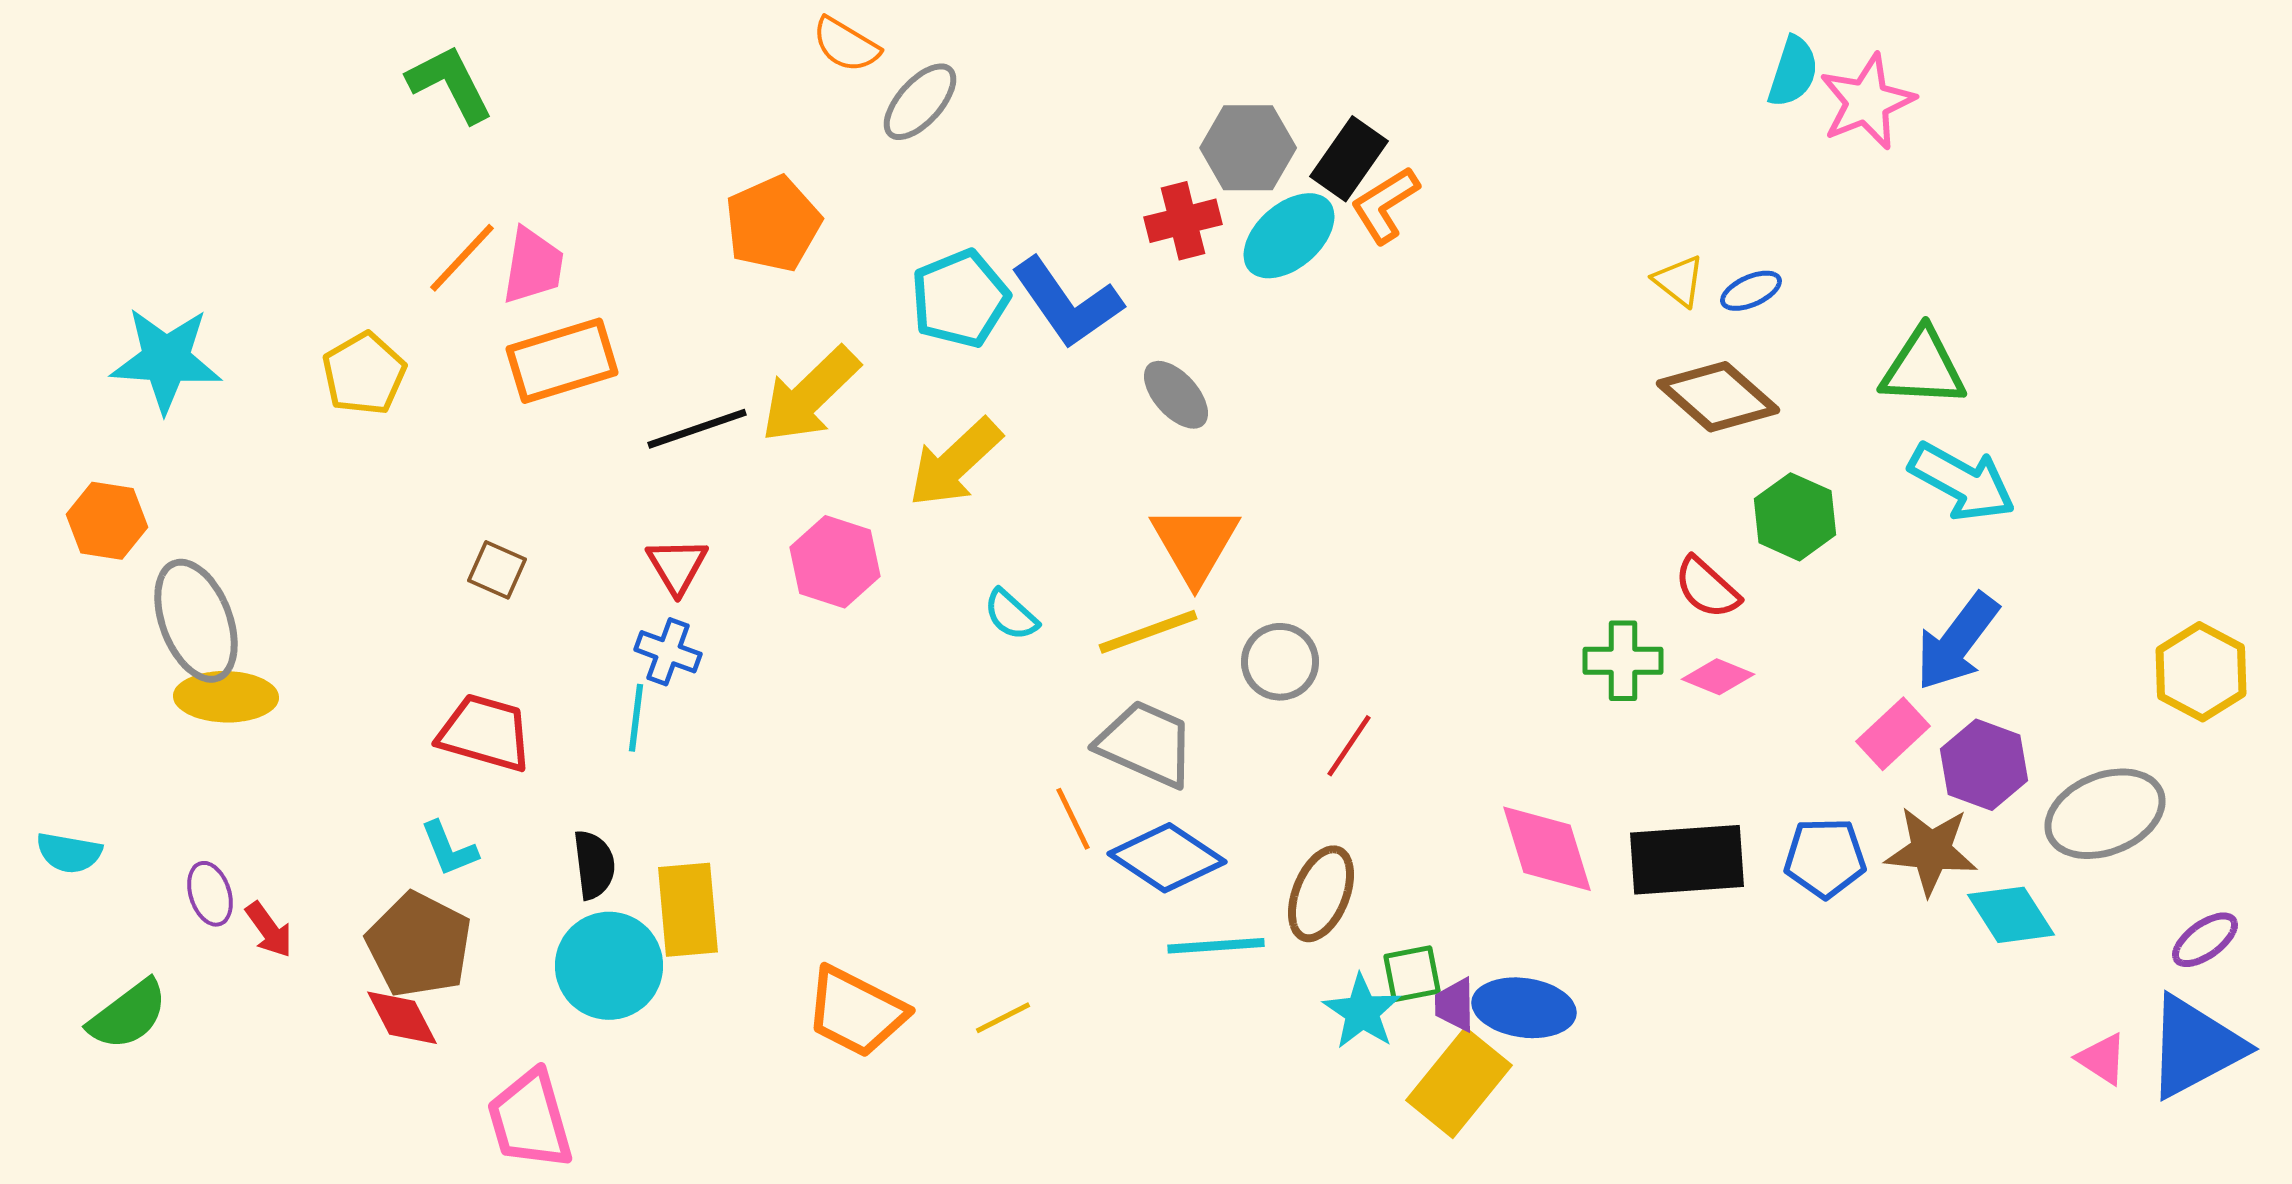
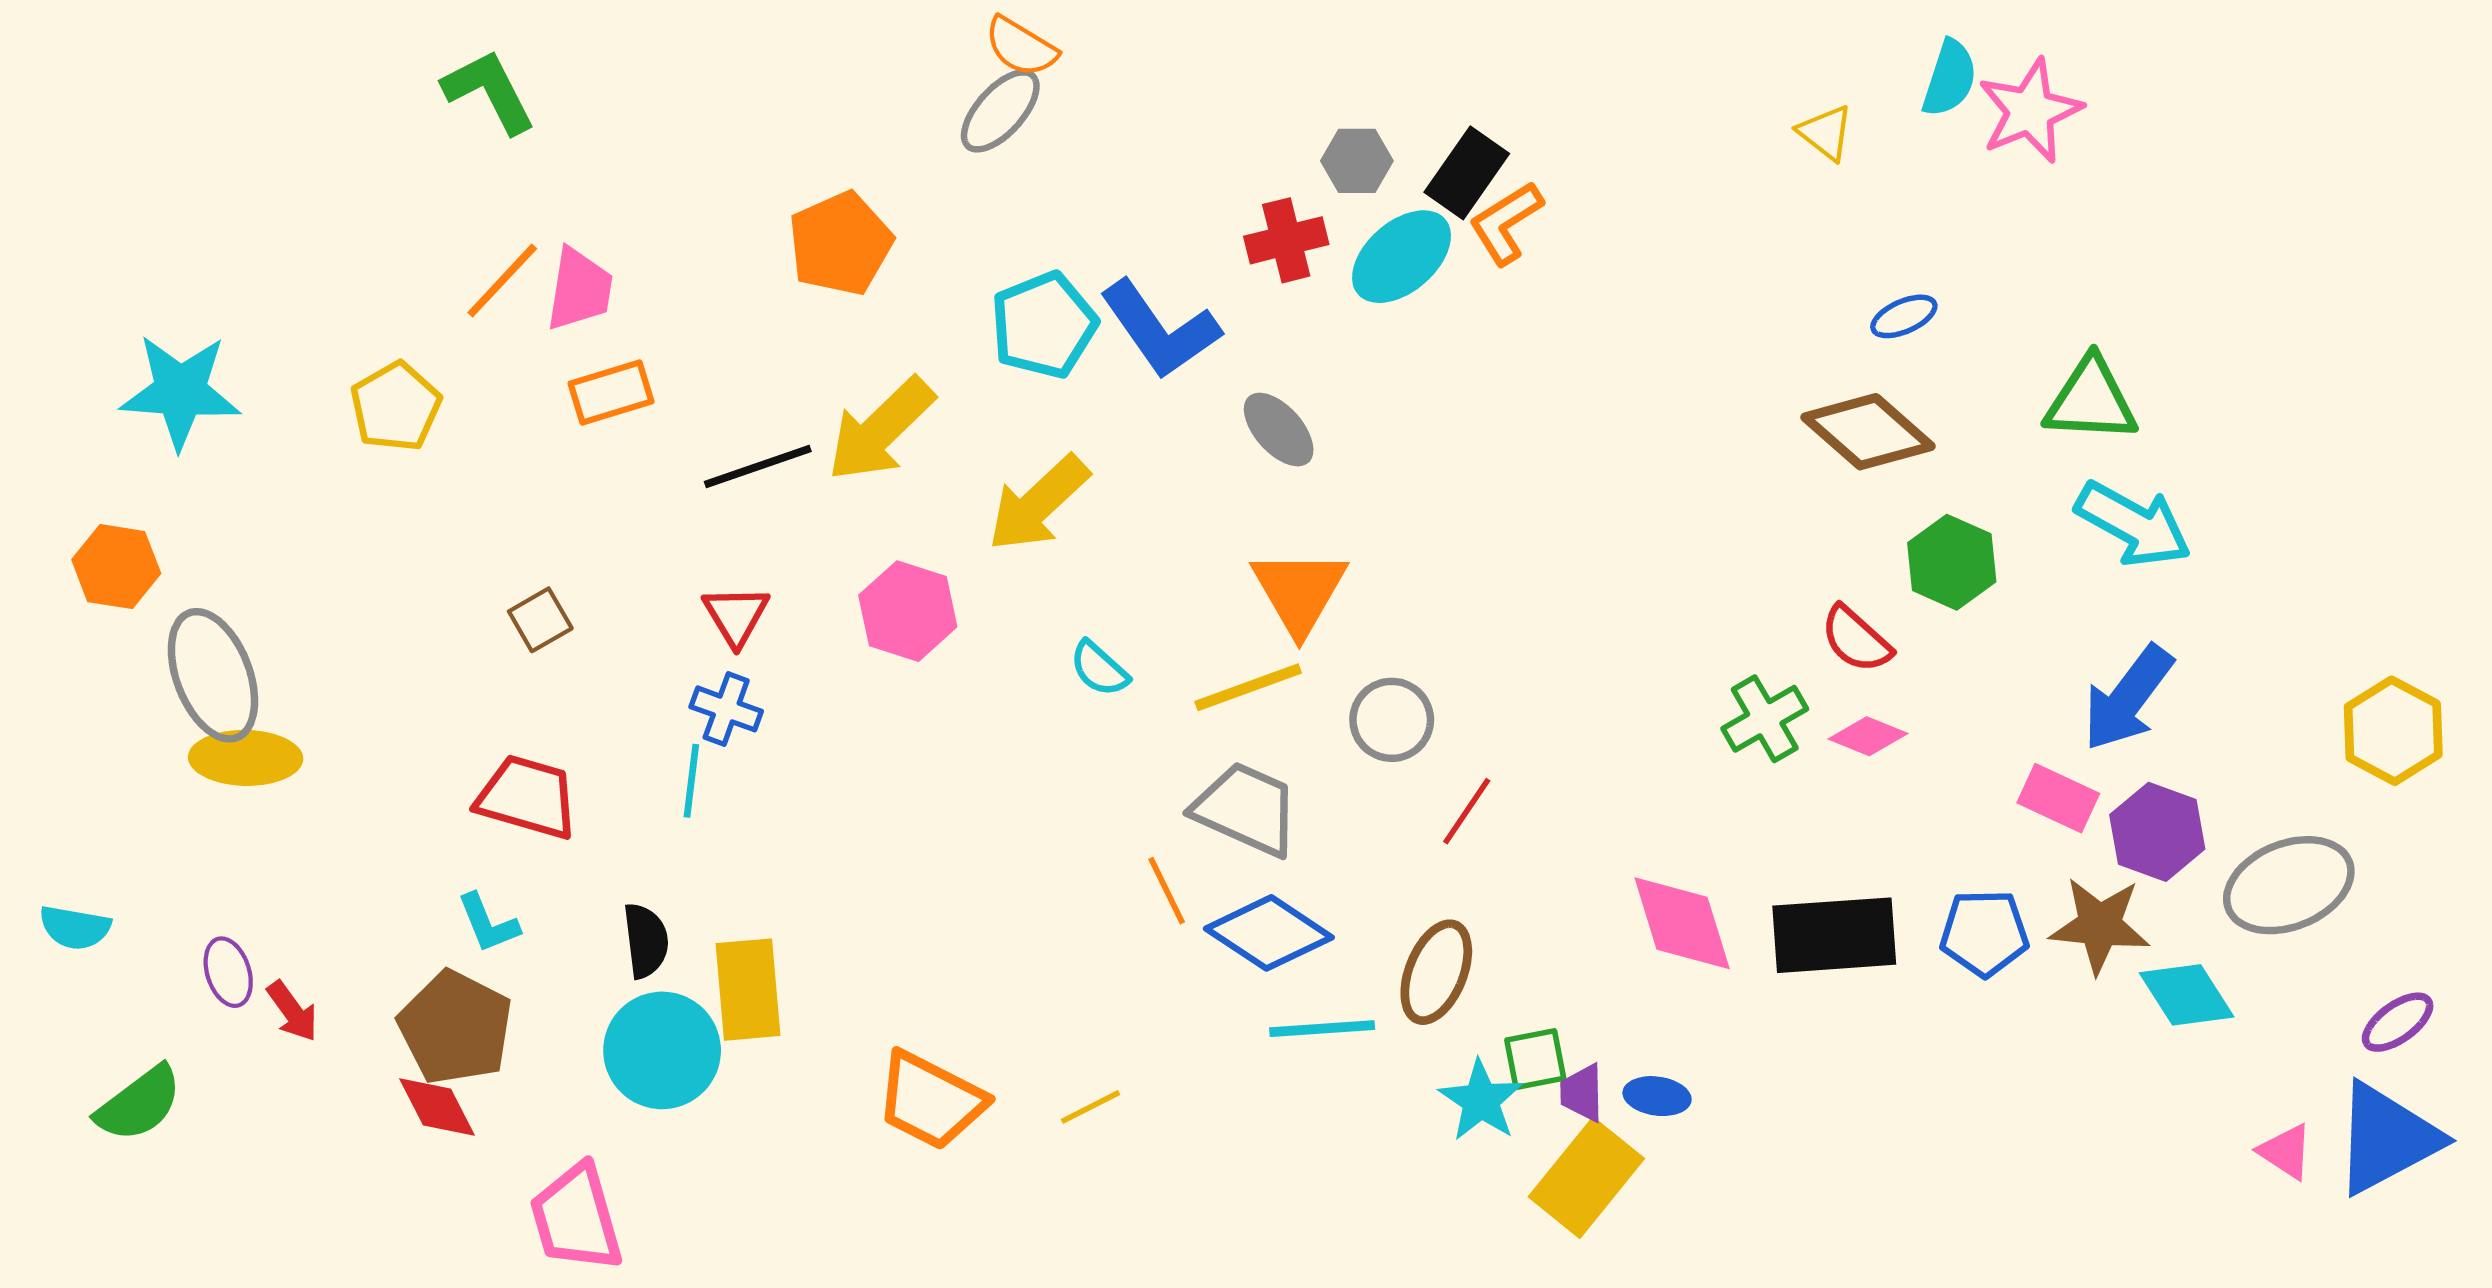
orange semicircle: (846, 45) -> (1021, 47), moved
gray hexagon: (1248, 148) -> (1357, 161), size x0.7
yellow triangle: (1679, 281) -> (1826, 133), moved
orange rectangle: (562, 361) -> (611, 393), size x0.7
brown square: (497, 570) -> (540, 620), turned 36
green cross: (1623, 661) -> (1765, 719), turned -30
pink rectangle: (1893, 734) -> (2058, 798), turned 68
blue ellipse: (1524, 1008) -> (1657, 1096), size x0.6

